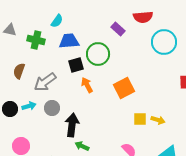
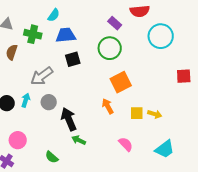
green circle: (98, 54) -> (110, 48), moved
brown semicircle: (19, 71) -> (12, 52), moved
orange arrow: (87, 85) -> (108, 106), moved
cyan arrow: (29, 106) -> (26, 100), turned -56
black arrow: (72, 125) -> (69, 119), turned -30

